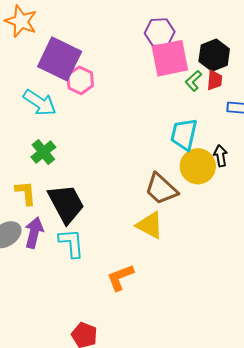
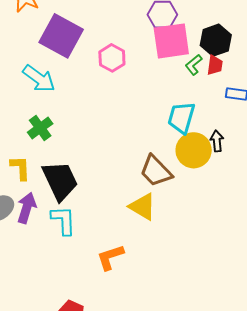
pink hexagon: (80, 80) -> (112, 58), moved

